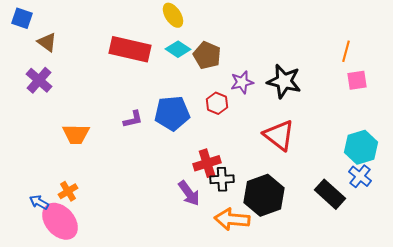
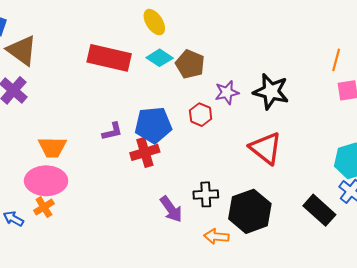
brown triangle: (47, 42) -> (22, 50), size x1.5
red cross: (207, 163) -> (145, 152), moved
orange arrow: (232, 219) -> (216, 237), size x0.7
pink ellipse: (60, 221) -> (46, 181), moved, turned -48

